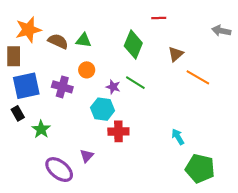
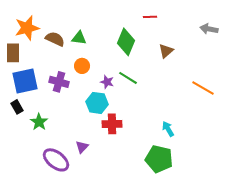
orange line: (198, 77) -> (203, 88), moved
green pentagon: (200, 168) -> (159, 159), moved

